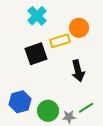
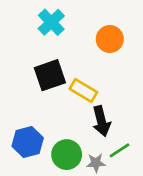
yellow rectangle: (60, 41) -> (83, 91), moved, turned 48
black arrow: (78, 71) -> (101, 121), moved

